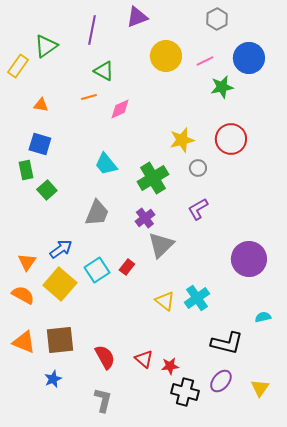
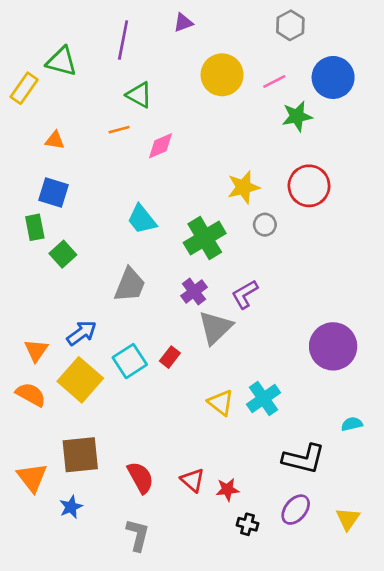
purple triangle: (137, 17) -> (183, 23), size x0.7
green triangle: (46, 46) -> (62, 61), turned 50
purple L-shape: (198, 209) -> (245, 294), moved
orange triangle: (24, 342) -> (32, 477), moved, turned 30
black cross: (185, 392) -> (247, 524), size x0.6

